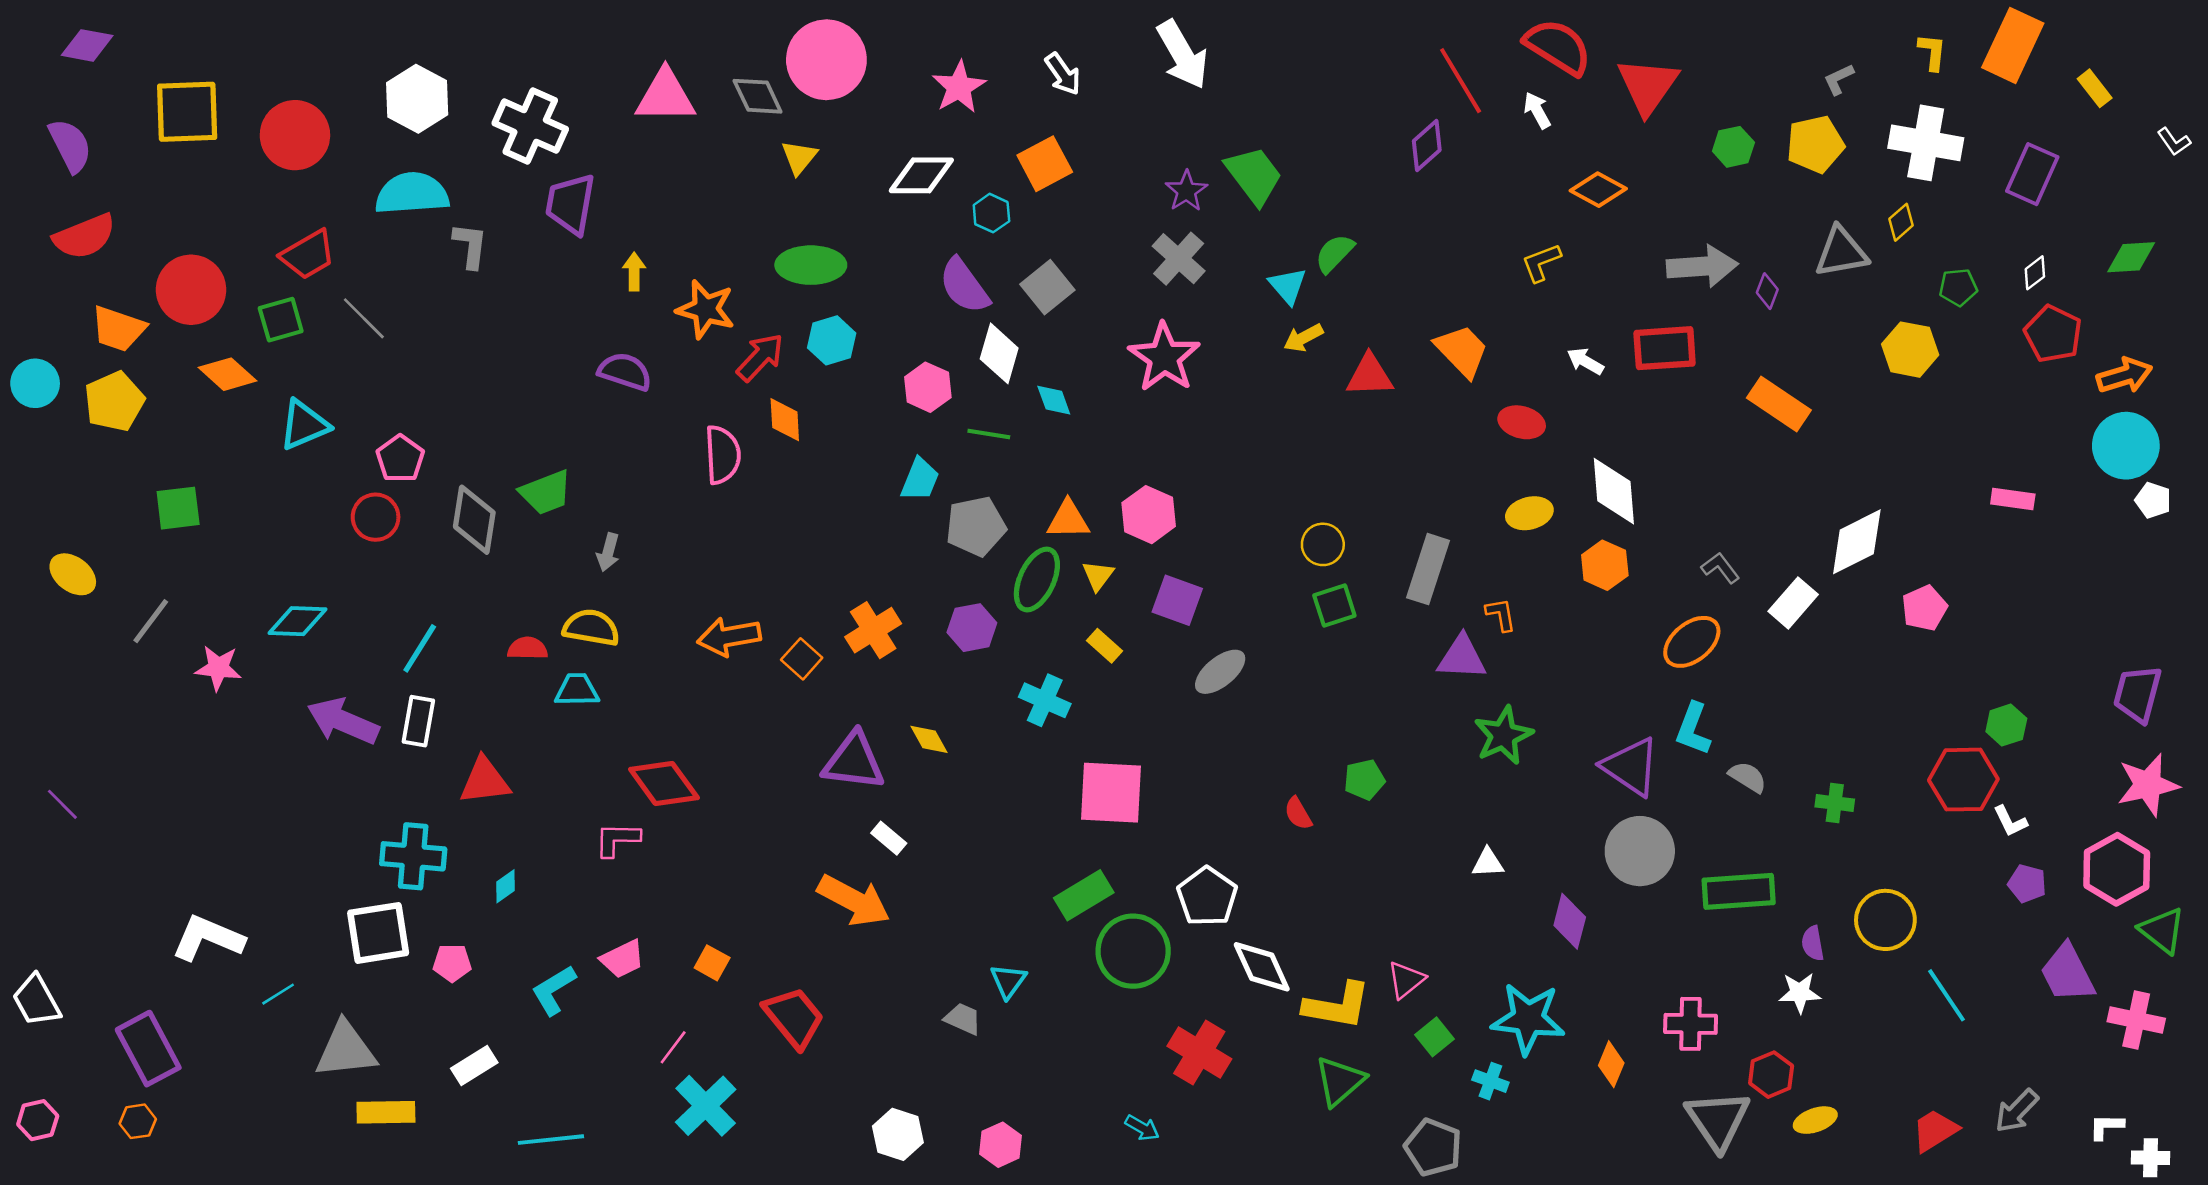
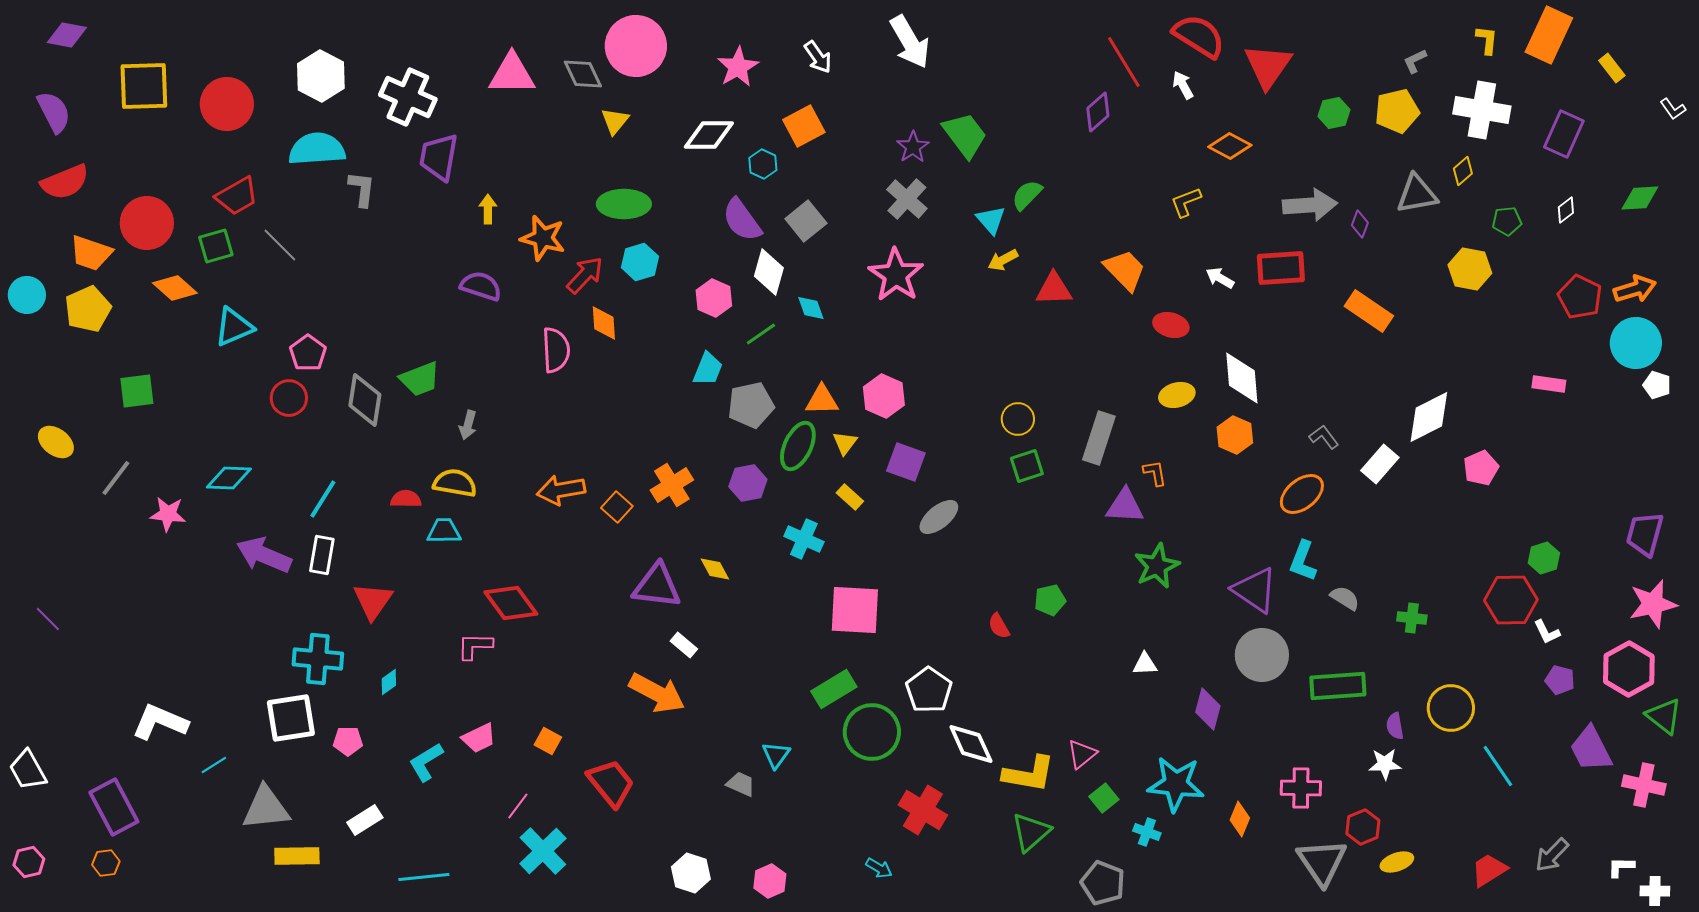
red pentagon: (2053, 334) -> (1580, 297), moved
green line: (989, 434) -> (761, 334), turned -44
red triangle: (485, 781) -> (373, 601), turned -48

